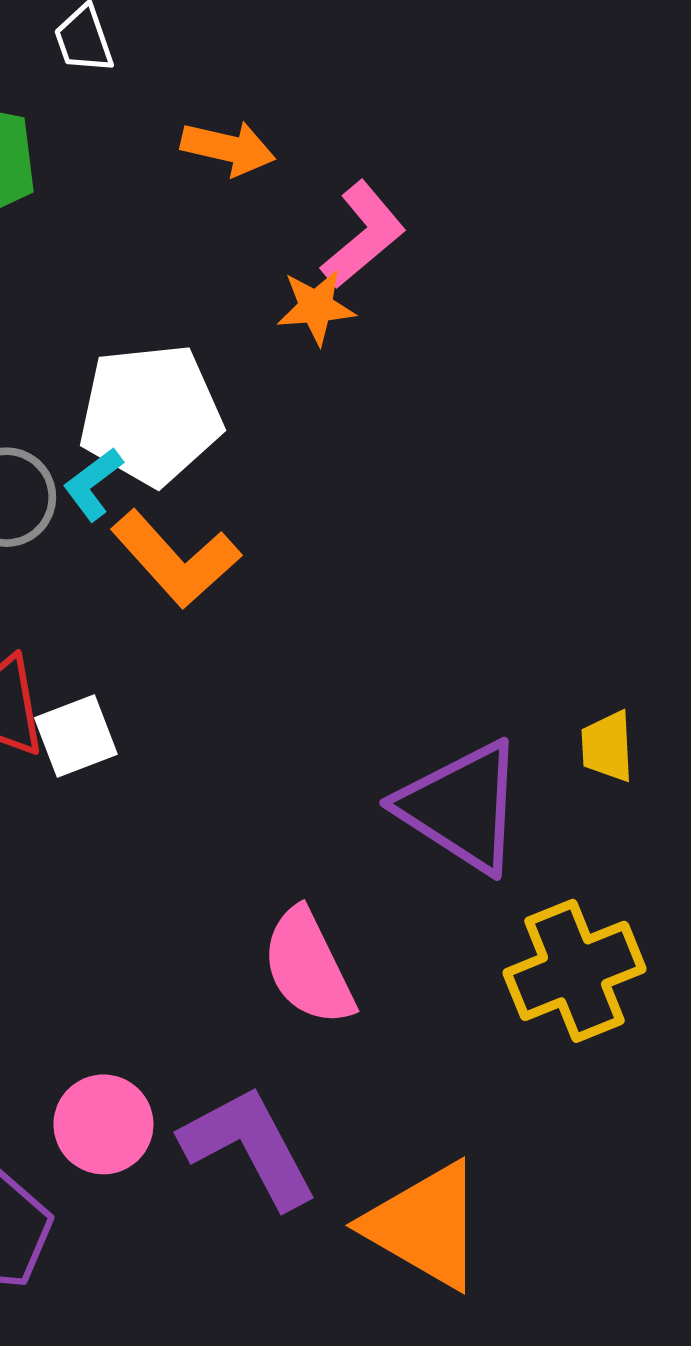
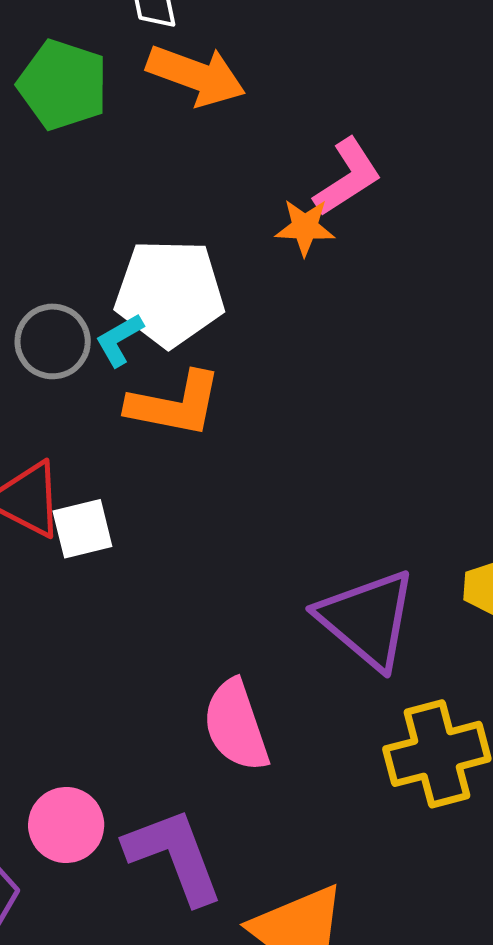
orange arrow: (228, 148) -> (196, 75), moved, size x1.4
orange L-shape: (176, 559) -> (175, 404), turned -44

